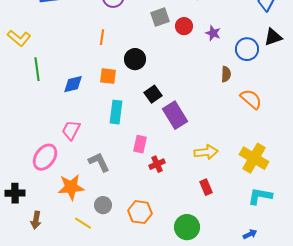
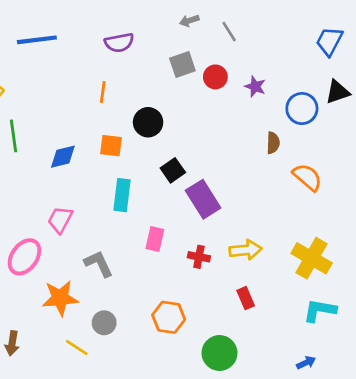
red cross: (157, 164) -> (199, 257), moved, turned 35
orange hexagon: (140, 212) -> (169, 317), moved

